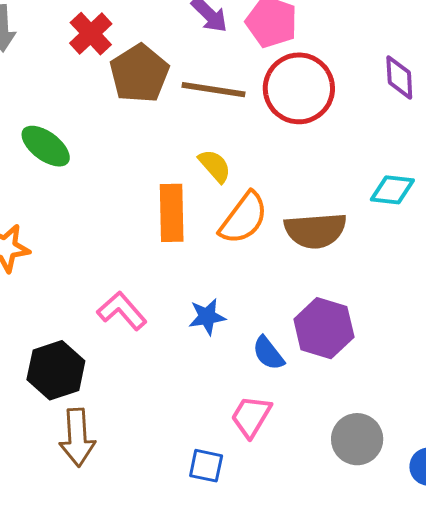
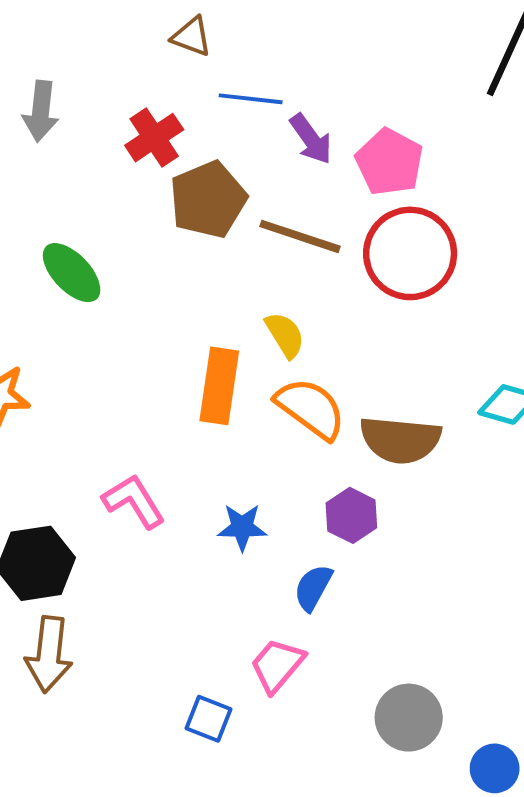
orange semicircle: (244, 218) -> (311, 408), turned -100
purple hexagon: (324, 328) -> (351, 515), moved, size x0.7
blue semicircle: (268, 353) -> (313, 588), turned 57

